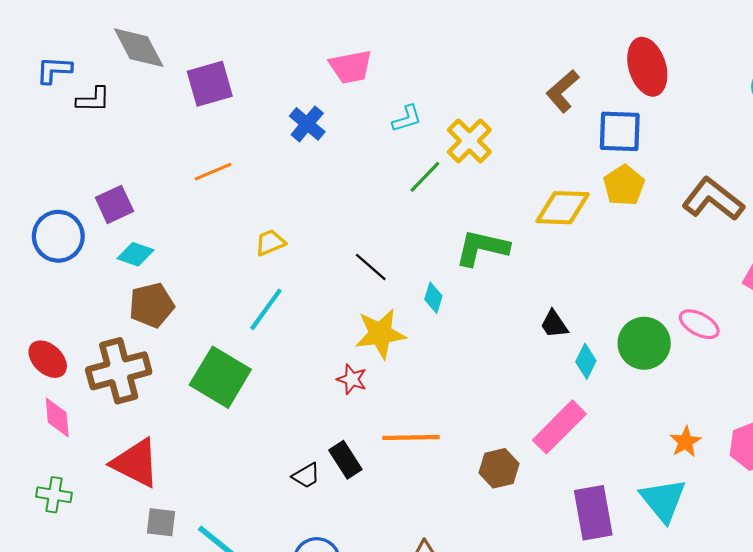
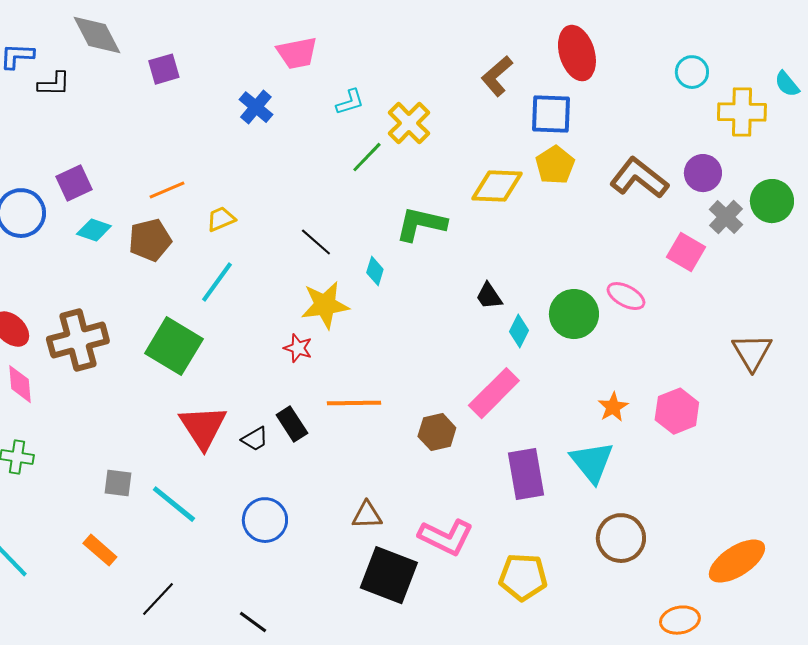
purple square: (210, 84) -> (164, 69), size x0.7
orange line: (213, 172) -> (167, 190), moved
brown pentagon: (151, 305) -> (150, 240), moved
red triangle: (136, 463) -> (203, 427), moved, turned 30

